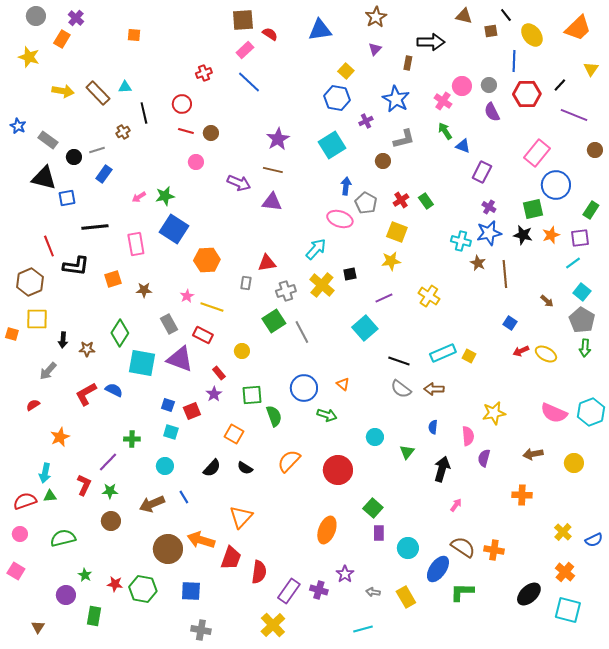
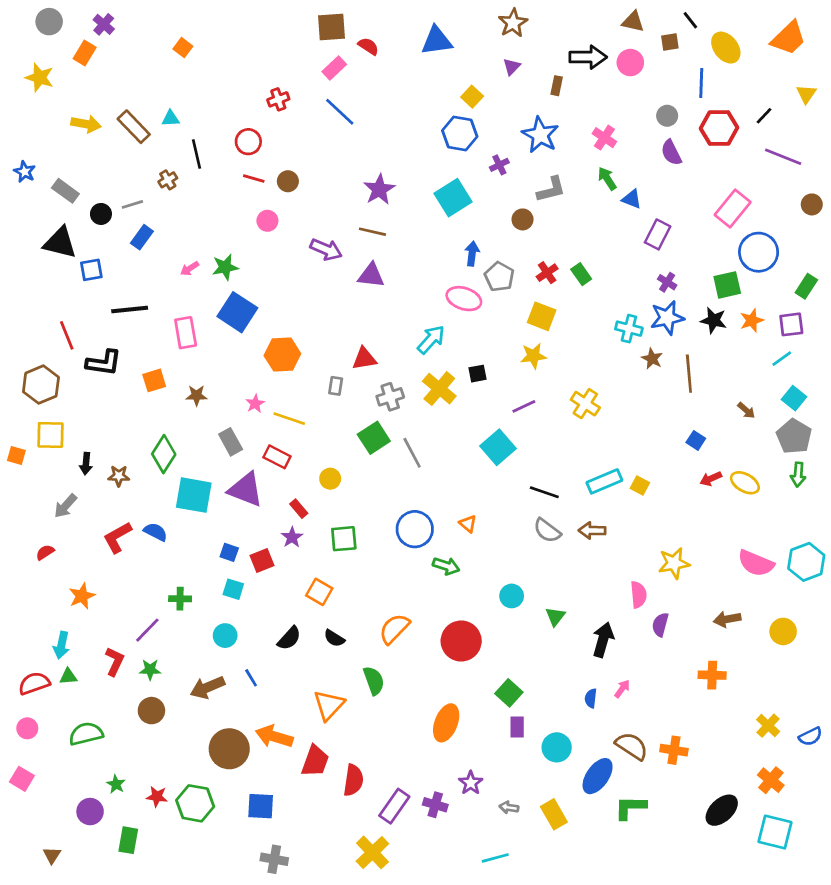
orange square: (134, 35) -> (183, 48), turned 32
pink circle: (462, 86) -> (630, 63), moved
green semicircle: (274, 416) -> (374, 681), moved
blue semicircle: (433, 427) -> (591, 698), moved

